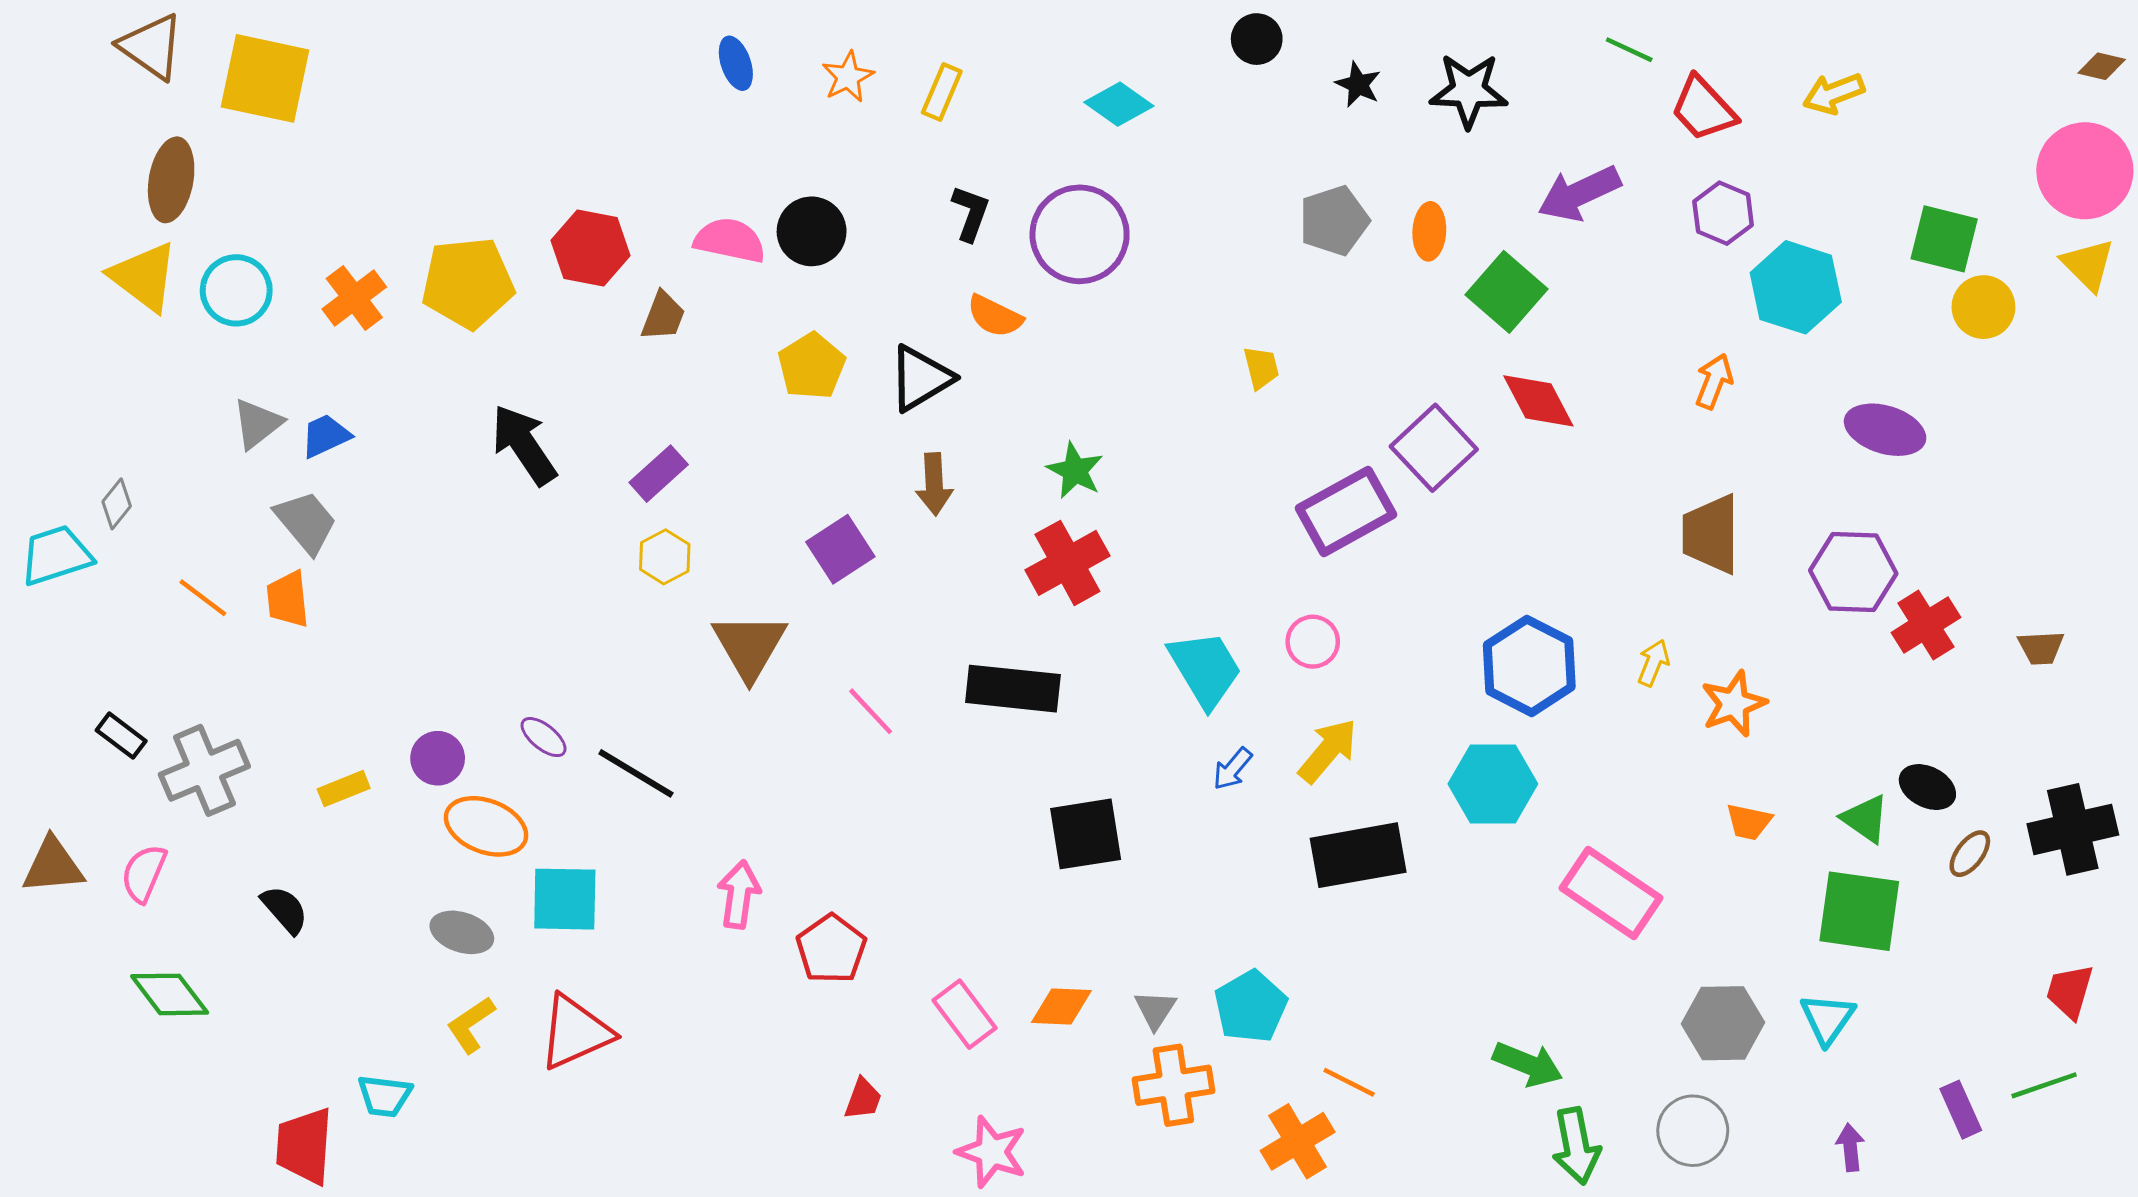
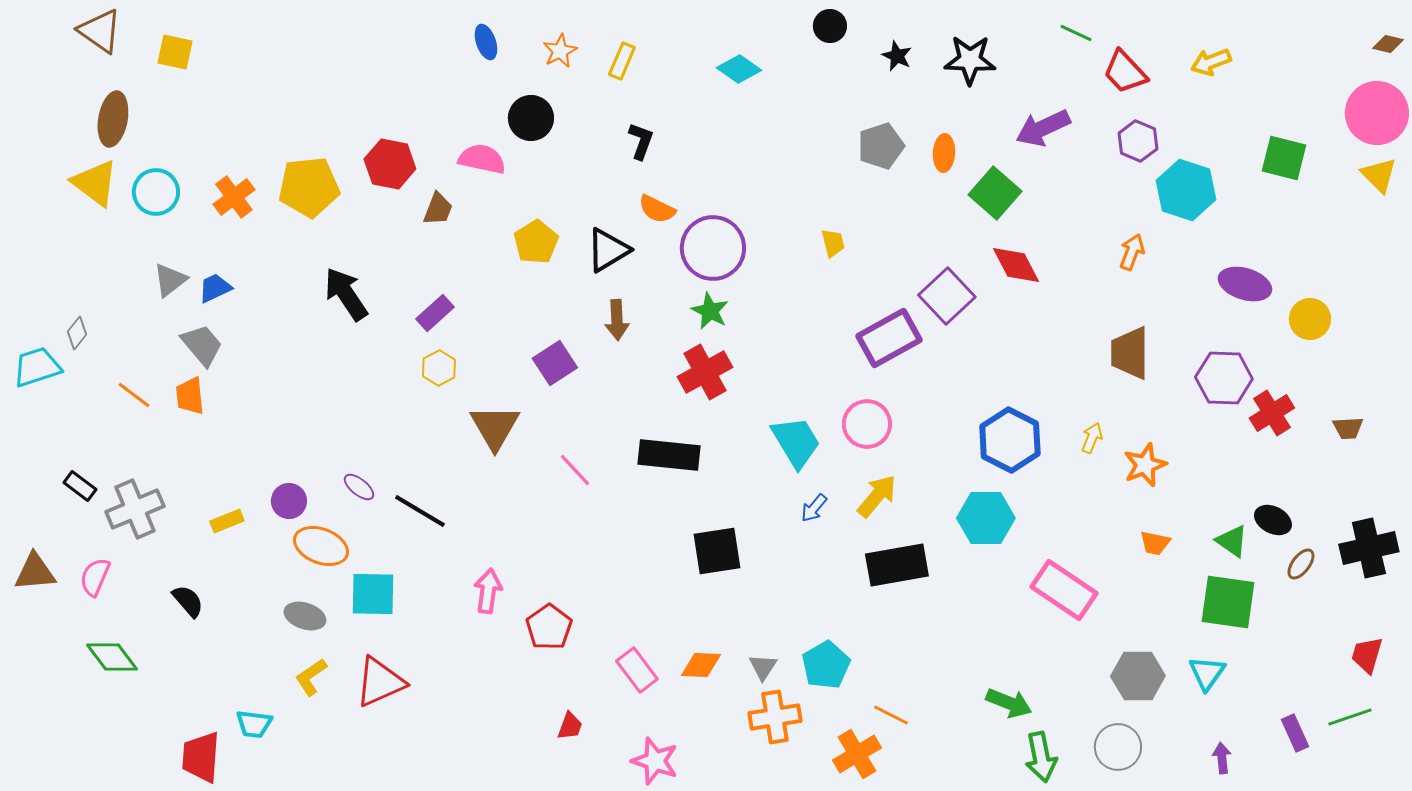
yellow square: (265, 78) -> (175, 52), size x0.6
black circle: (812, 231) -> (531, 118), moved
purple circle: (1080, 234) -> (713, 248), moved
yellow circle: (1983, 307) -> (1310, 319), moved
pink circle: (1313, 642) -> (867, 424), size x1.4

